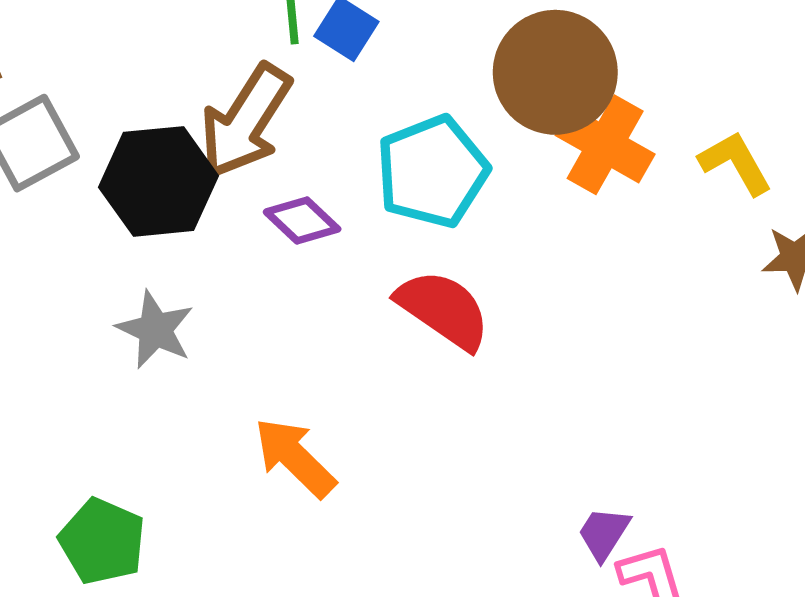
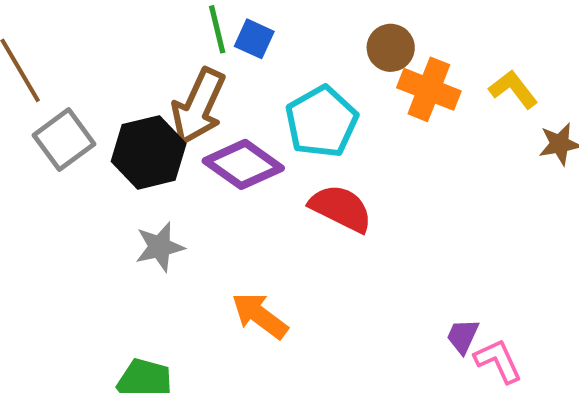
brown circle: (555, 72) -> (391, 48), size x0.6
purple diamond: (302, 221) -> (243, 164), size x1.6
gray star: (155, 330) -> (160, 247), turned -30

